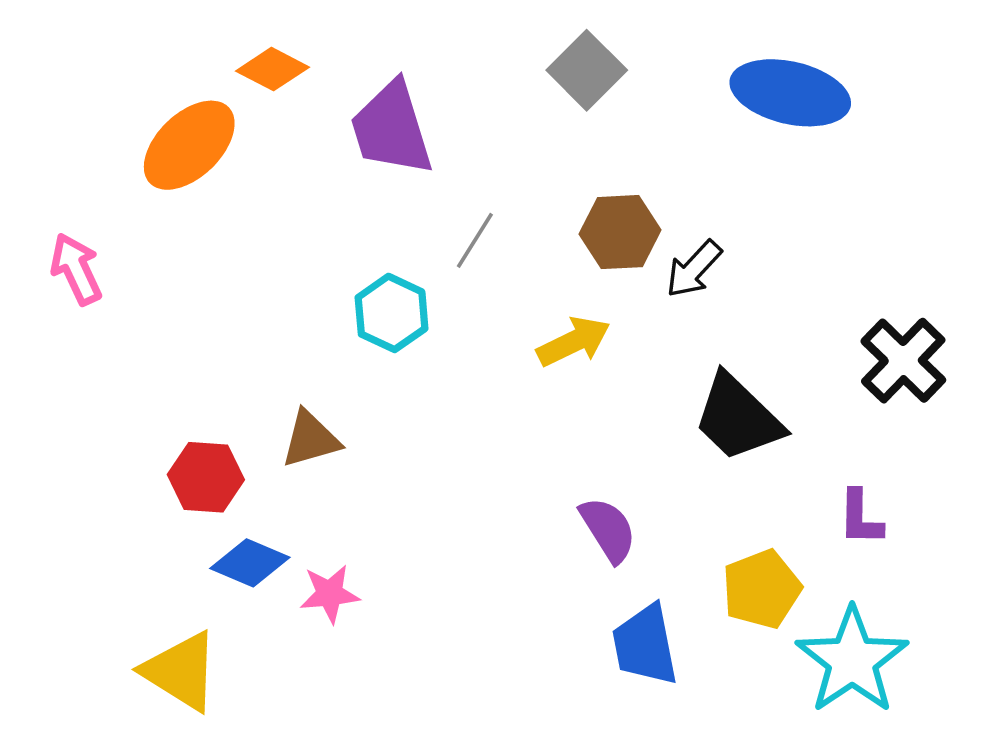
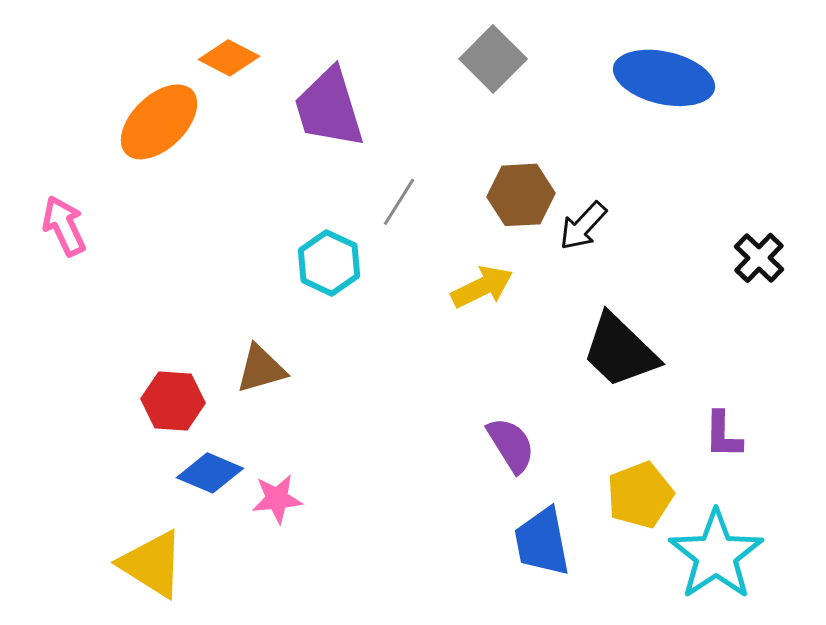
black cross: (903, 361) -> (759, 258), moved, size x0.7

